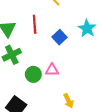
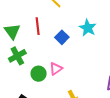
pink triangle: (52, 70) -> (56, 69), turned -32

